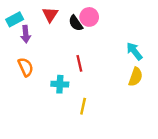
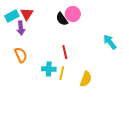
red triangle: (50, 15) -> (27, 14), moved
yellow semicircle: (136, 77) -> (86, 79), moved
yellow line: (83, 106) -> (62, 73), moved

